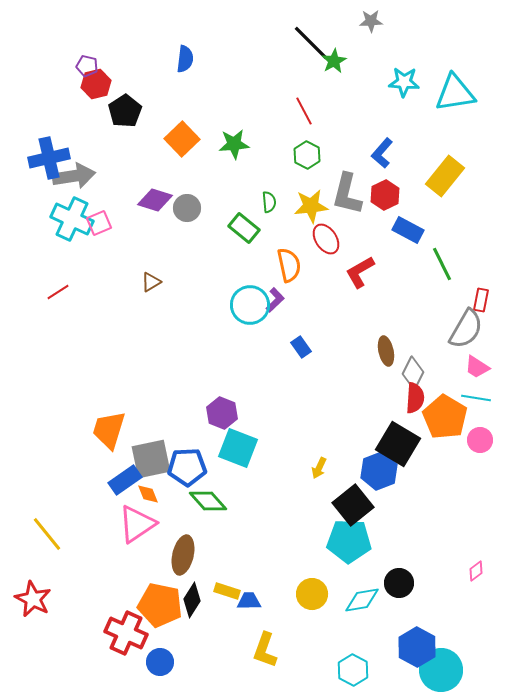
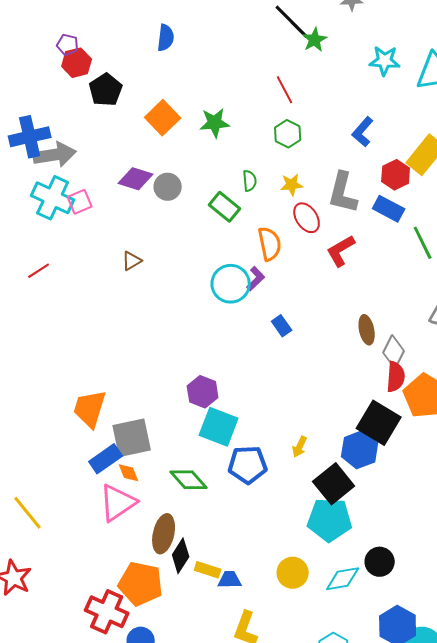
gray L-shape: (347, 194) -> (343, 193), moved
red hexagon: (385, 195) -> (396, 175), moved
yellow star: (311, 206) -> (292, 185), size x0.7
blue pentagon: (187, 467) -> (248, 465), moved
black diamond: (192, 600) -> (181, 556), moved

